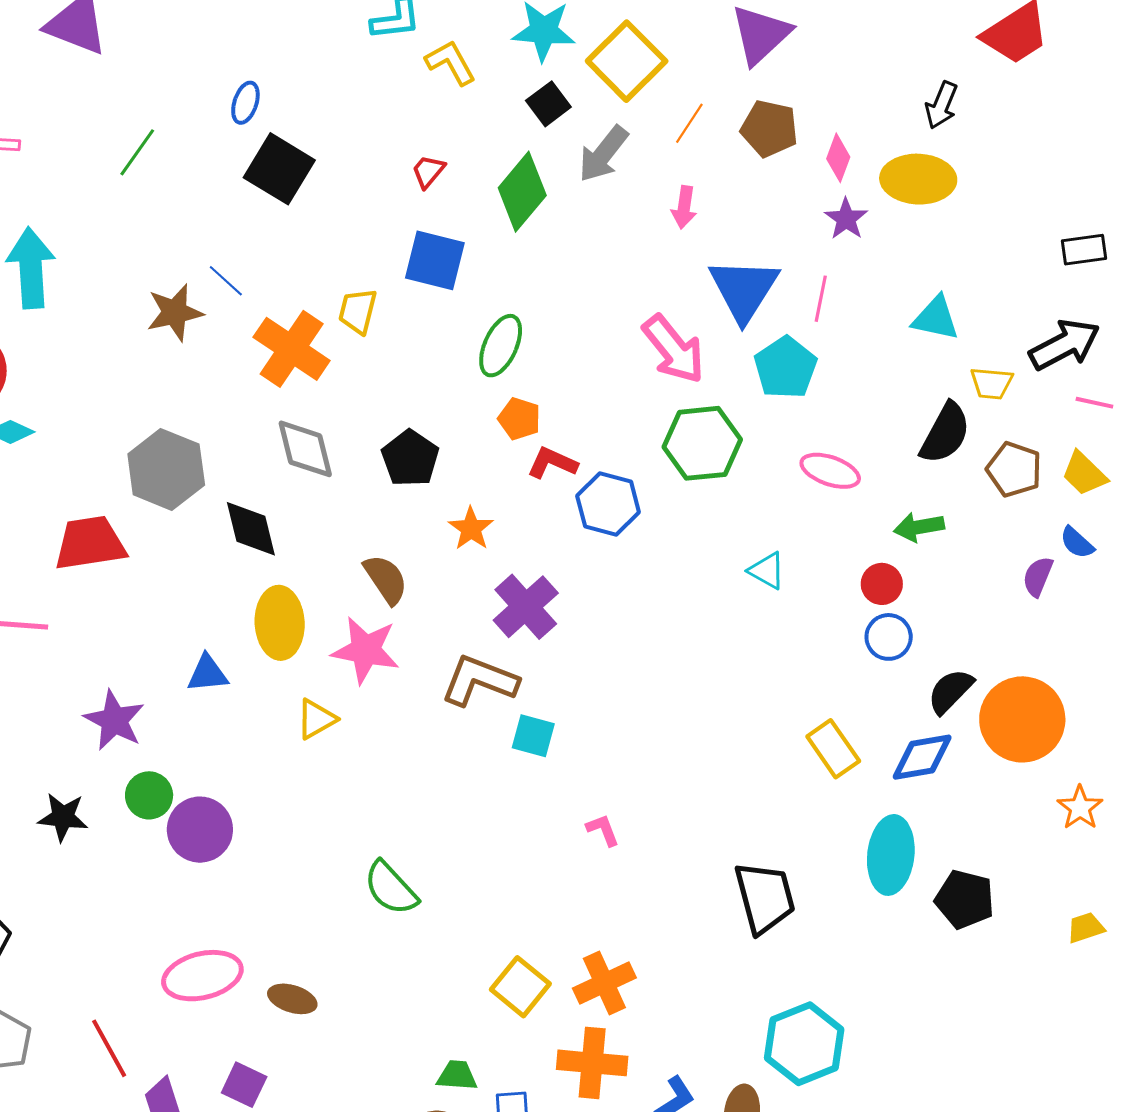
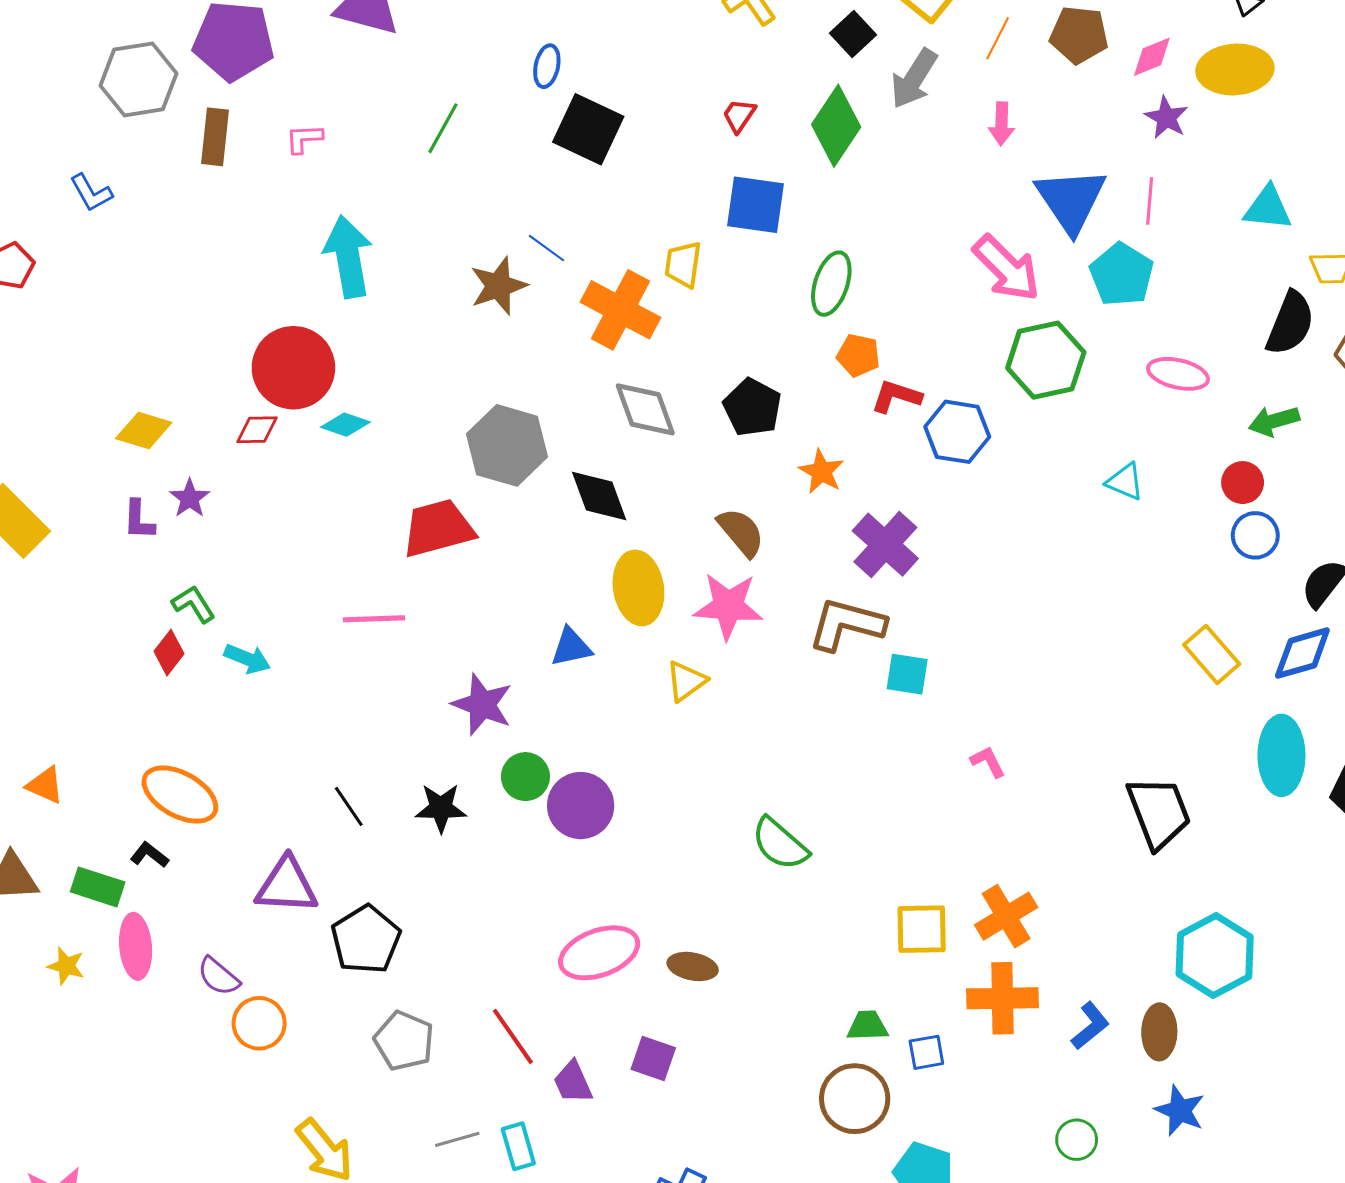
pink diamond: (838, 158) -> (1152, 57), turned 54
yellow square: (520, 987) -> (922, 929), turned -34

